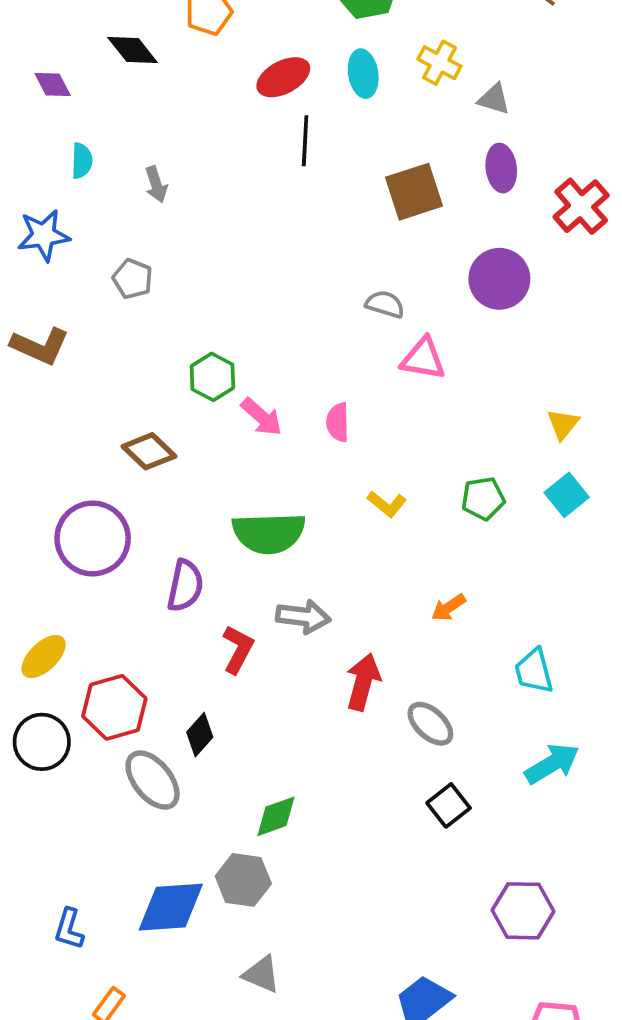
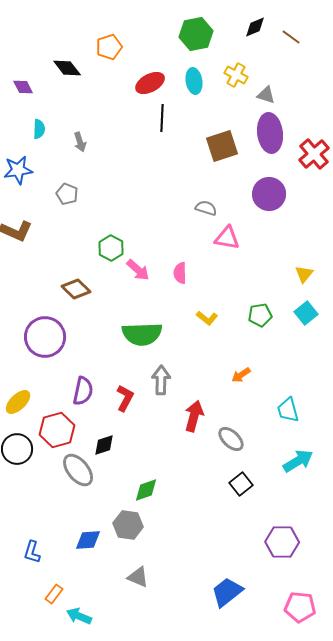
purple ellipse: (501, 168) -> (270, 133), size x1.5
purple semicircle: (185, 586) -> (83, 391), moved
gray arrow: (303, 617) -> (161, 380), turned -96
black diamond: (200, 735) -> (104, 445), turned 30
blue diamond: (171, 907) -> (88, 540), size x0.7

